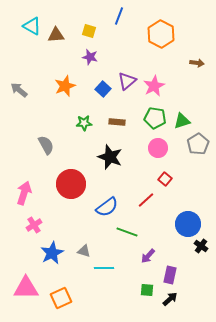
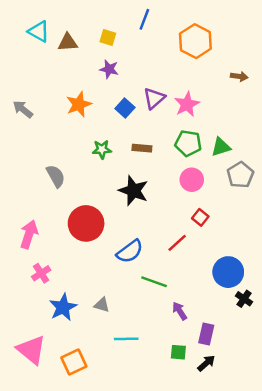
purple arrow: (148, 256) -> (180, 311), turned 105
cyan line: (104, 268) -> (126, 339), moved
pink triangle: (26, 288) -> (31, 350), turned 40

